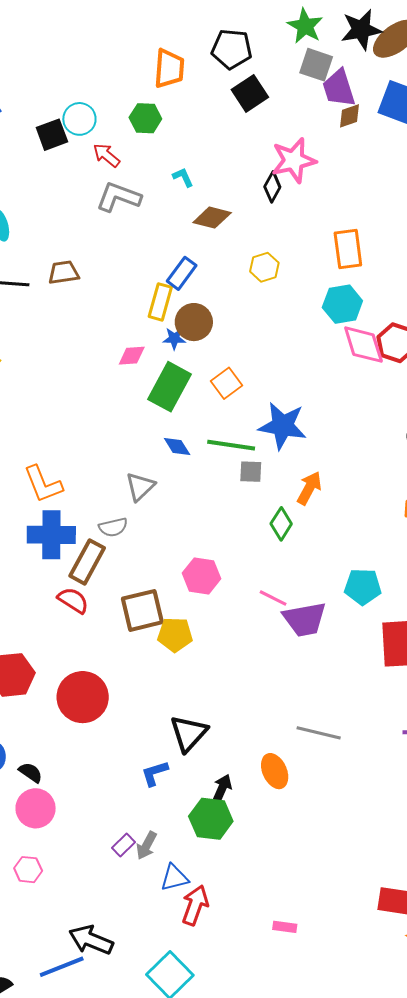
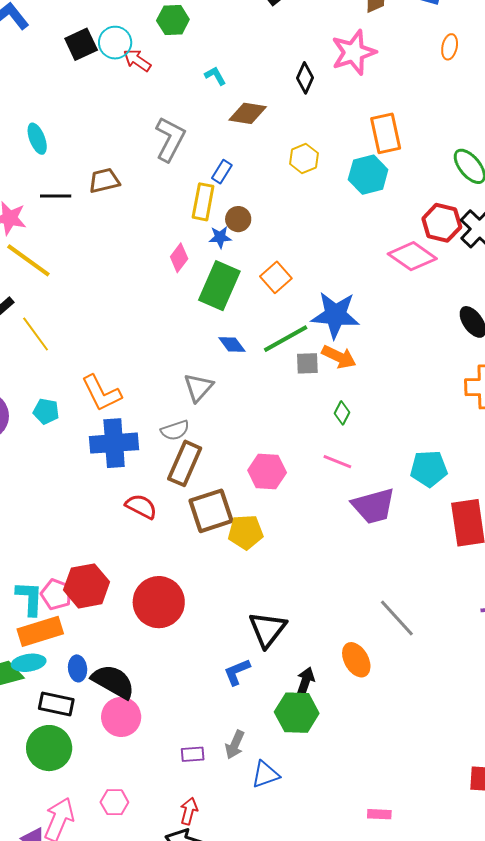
cyan circle: (79, 119) -> (115, 43), moved
pink star: (294, 160) -> (354, 52), moved
gray L-shape: (119, 197) -> (170, 139), moved, turned 102
blue rectangle: (182, 273) -> (222, 172), size x0.7
cyan hexagon: (342, 304) -> (368, 175), moved
brown circle: (194, 322) -> (238, 219), size x0.7
pink diamond: (363, 345) -> (412, 256), moved, turned -33
pink diamond: (132, 356) -> (179, 258), turned -44
green line: (231, 445) -> (286, 339), turned -33
orange arrow: (309, 488) -> (339, 357), moved, turned 92
green diamond: (281, 524) -> (342, 413), size x0.7
brown rectangle: (87, 562) -> (185, 463), moved
pink line: (273, 598) -> (337, 462), moved
gray line: (319, 733) -> (397, 618), turned 39
black semicircle: (31, 772) -> (113, 682), size x1.8
purple rectangle: (124, 845) -> (193, 754), moved, turned 45
pink hexagon: (28, 870) -> (114, 802), moved
red arrow: (195, 905) -> (189, 811), moved, size x0.7

